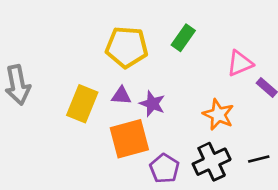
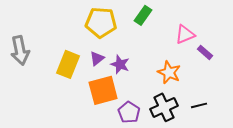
purple triangle: (121, 96) -> (97, 58), turned -42

